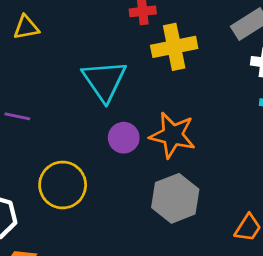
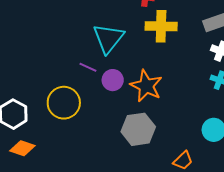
purple line: (17, 116) -> (88, 67), moved

